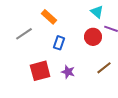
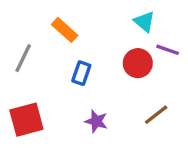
gray line: (24, 34) -> (23, 58), turned -30
red square: (40, 71) -> (26, 120), moved

